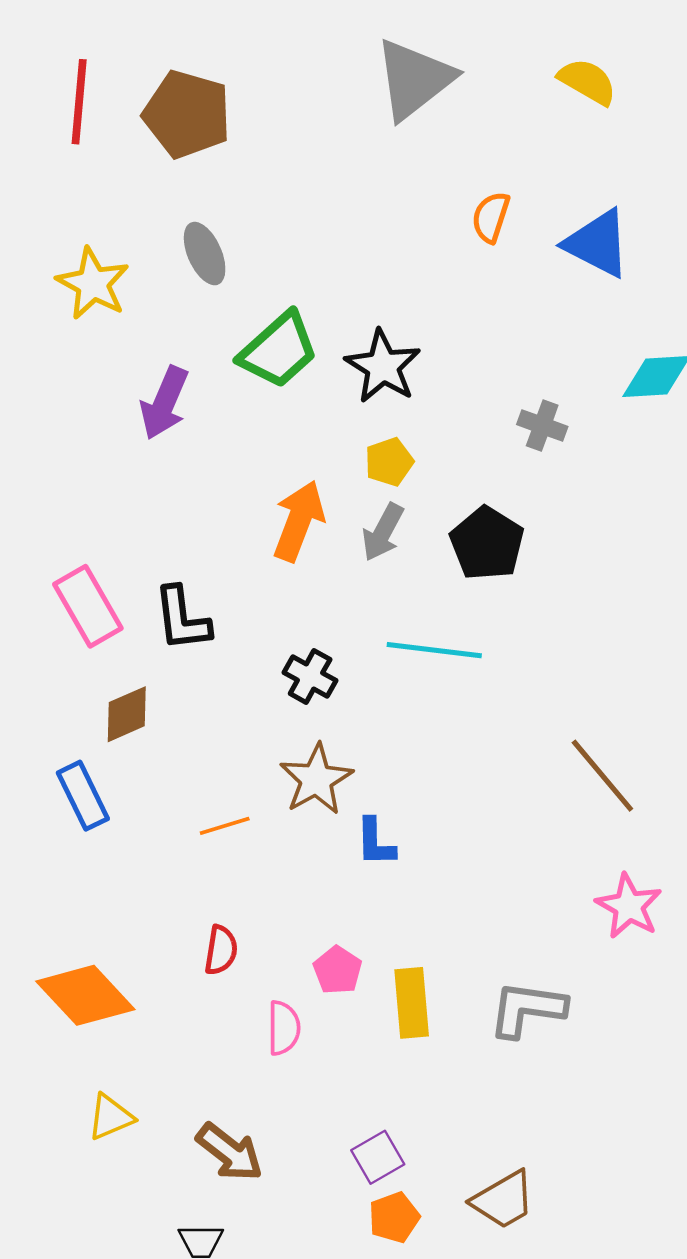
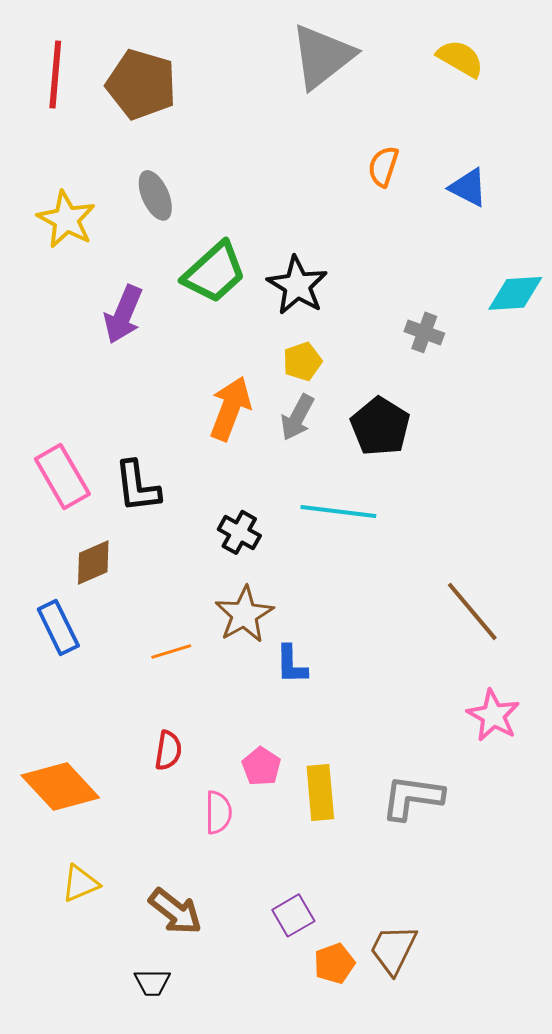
blue triangle: (597, 243) -> (468, 187), size x0.7
brown trapezoid: (503, 1200) -> (393, 949), turned 146
orange pentagon: (394, 1217) -> (334, 963), moved

